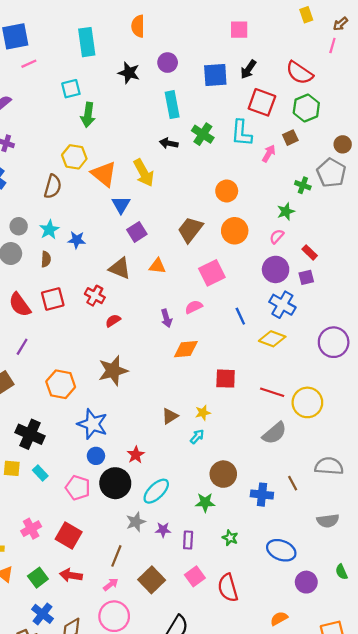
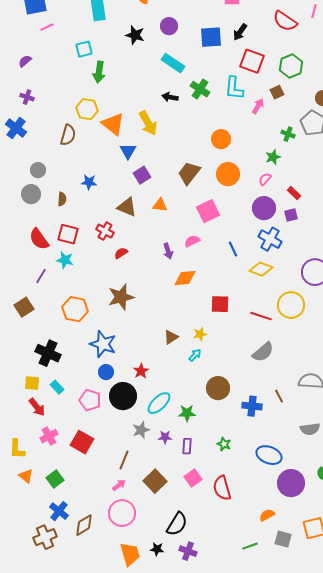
red semicircle: (299, 73) -> (285, 21), moved
cyan rectangle: (172, 105) -> (173, 63), turned -45
cyan star: (49, 230) -> (65, 260), moved, turned -30
red square: (53, 299) -> (68, 234), turned 30
yellow circle: (307, 402) -> (291, 305), moved
green star: (205, 503) -> (187, 413), moved
red arrow: (71, 575) -> (37, 407), moved, turned -138
purple circle: (306, 582) -> (291, 483), size x1.4

